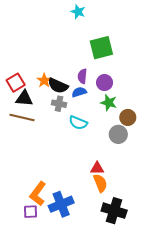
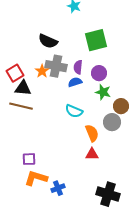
black semicircle: (58, 86) -> (48, 41), moved
gray cross: (59, 104) -> (56, 66), moved, size x1.5
orange semicircle: (100, 183) -> (92, 133), moved
orange L-shape: (38, 194) -> (36, 178), turned 70
blue cross: (61, 204) -> (58, 188), size x0.6
purple square: (30, 212) -> (29, 159), moved

